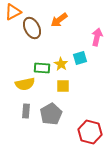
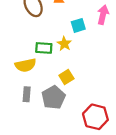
cyan square: (80, 58) -> (78, 25), moved
yellow square: (63, 86) -> (66, 77), moved, turned -32

